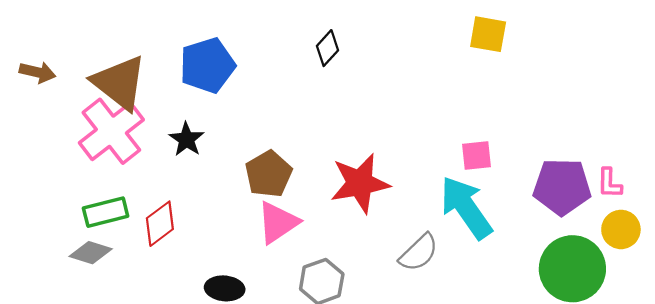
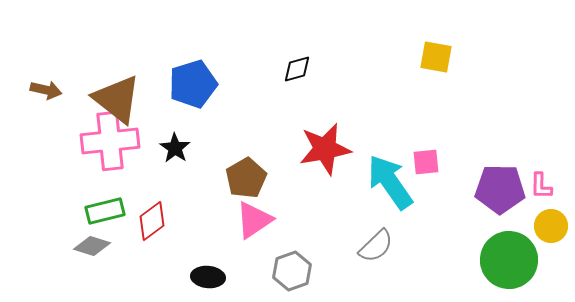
black diamond: (327, 48) -> (297, 69), turned 32
pink cross: (111, 131) -> (110, 141), turned 32
red star: (360, 183) -> (325, 149), moved
cyan arrow: (466, 208) -> (390, 182), moved

